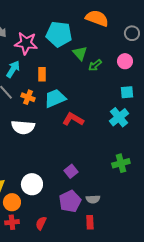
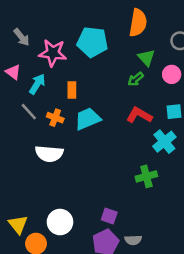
orange semicircle: (97, 18) -> (138, 23), turned 80
green triangle: (80, 53) -> (146, 58), moved
red L-shape: (73, 119) -> (139, 115), moved
green cross: (121, 163) -> (146, 176), moved
purple square: (71, 171) -> (109, 216), moved, turned -32

